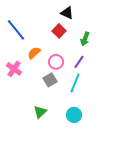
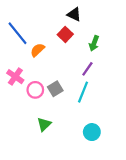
orange semicircle: (34, 53) -> (37, 50), moved
pink circle: (56, 62) -> (35, 90), moved
cyan circle: (74, 115) -> (92, 132), moved

